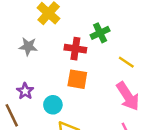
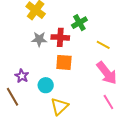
gray star: (28, 46) -> (39, 39), moved

